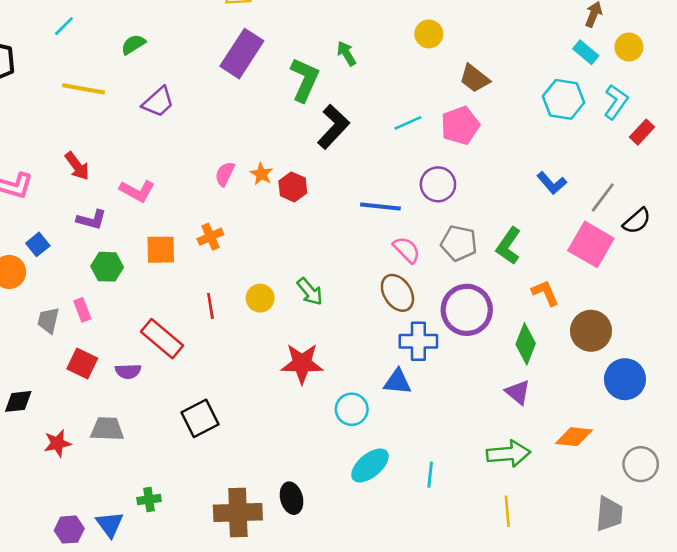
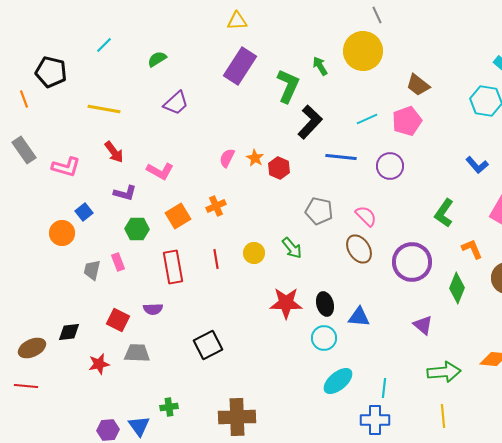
yellow circle: (429, 34) -> (363, 51), moved, size x1.8
yellow line: (84, 89) -> (104, 109), moved
blue line: (380, 207) -> (341, 157), moved
gray pentagon: (459, 243) -> (319, 211), moved
orange square: (161, 250) -> (178, 216), turned -30
red rectangle: (162, 339) -> (173, 267), moved, turned 40
blue cross: (418, 341) -> (375, 420), moved
red square: (82, 363) -> (118, 320), moved
purple triangle: (518, 392) -> (423, 325), moved
black ellipse: (292, 498) -> (325, 304), moved

